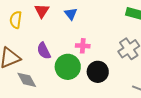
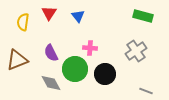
gray diamond: (27, 80) -> (51, 83), moved

